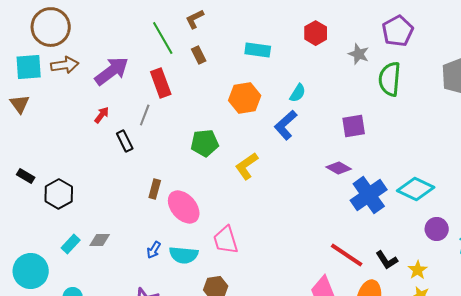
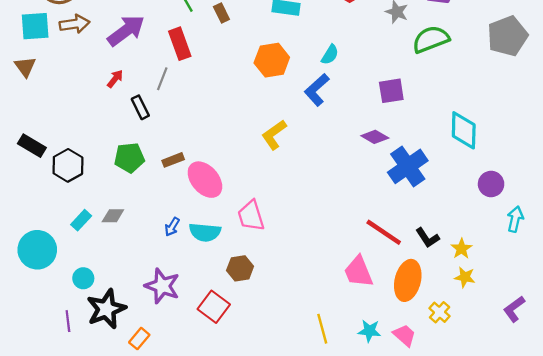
green semicircle: (390, 79) -> (431, 39), turned 64
green pentagon: (205, 143) -> (129, 158), moved
black rectangle: (26, 176) -> (32, 146), size x1.4
brown rectangle: (155, 189) -> (173, 160), turned 54
cyan diamond: (416, 189) -> (464, 130), moved, turned 66
purple circle: (437, 229) -> (491, 184), moved

